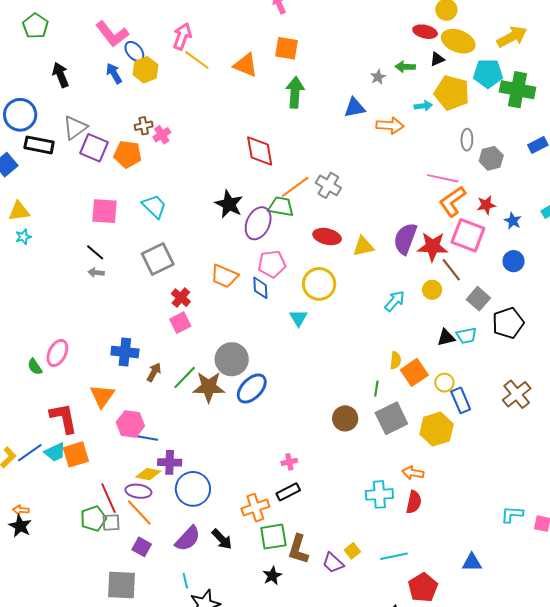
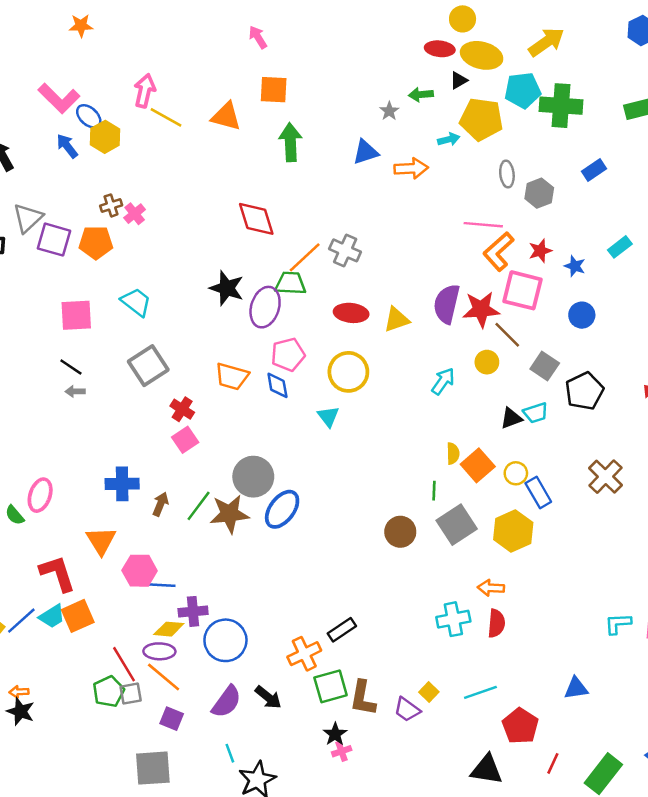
pink cross: (289, 462) -> (342, 751), moved

